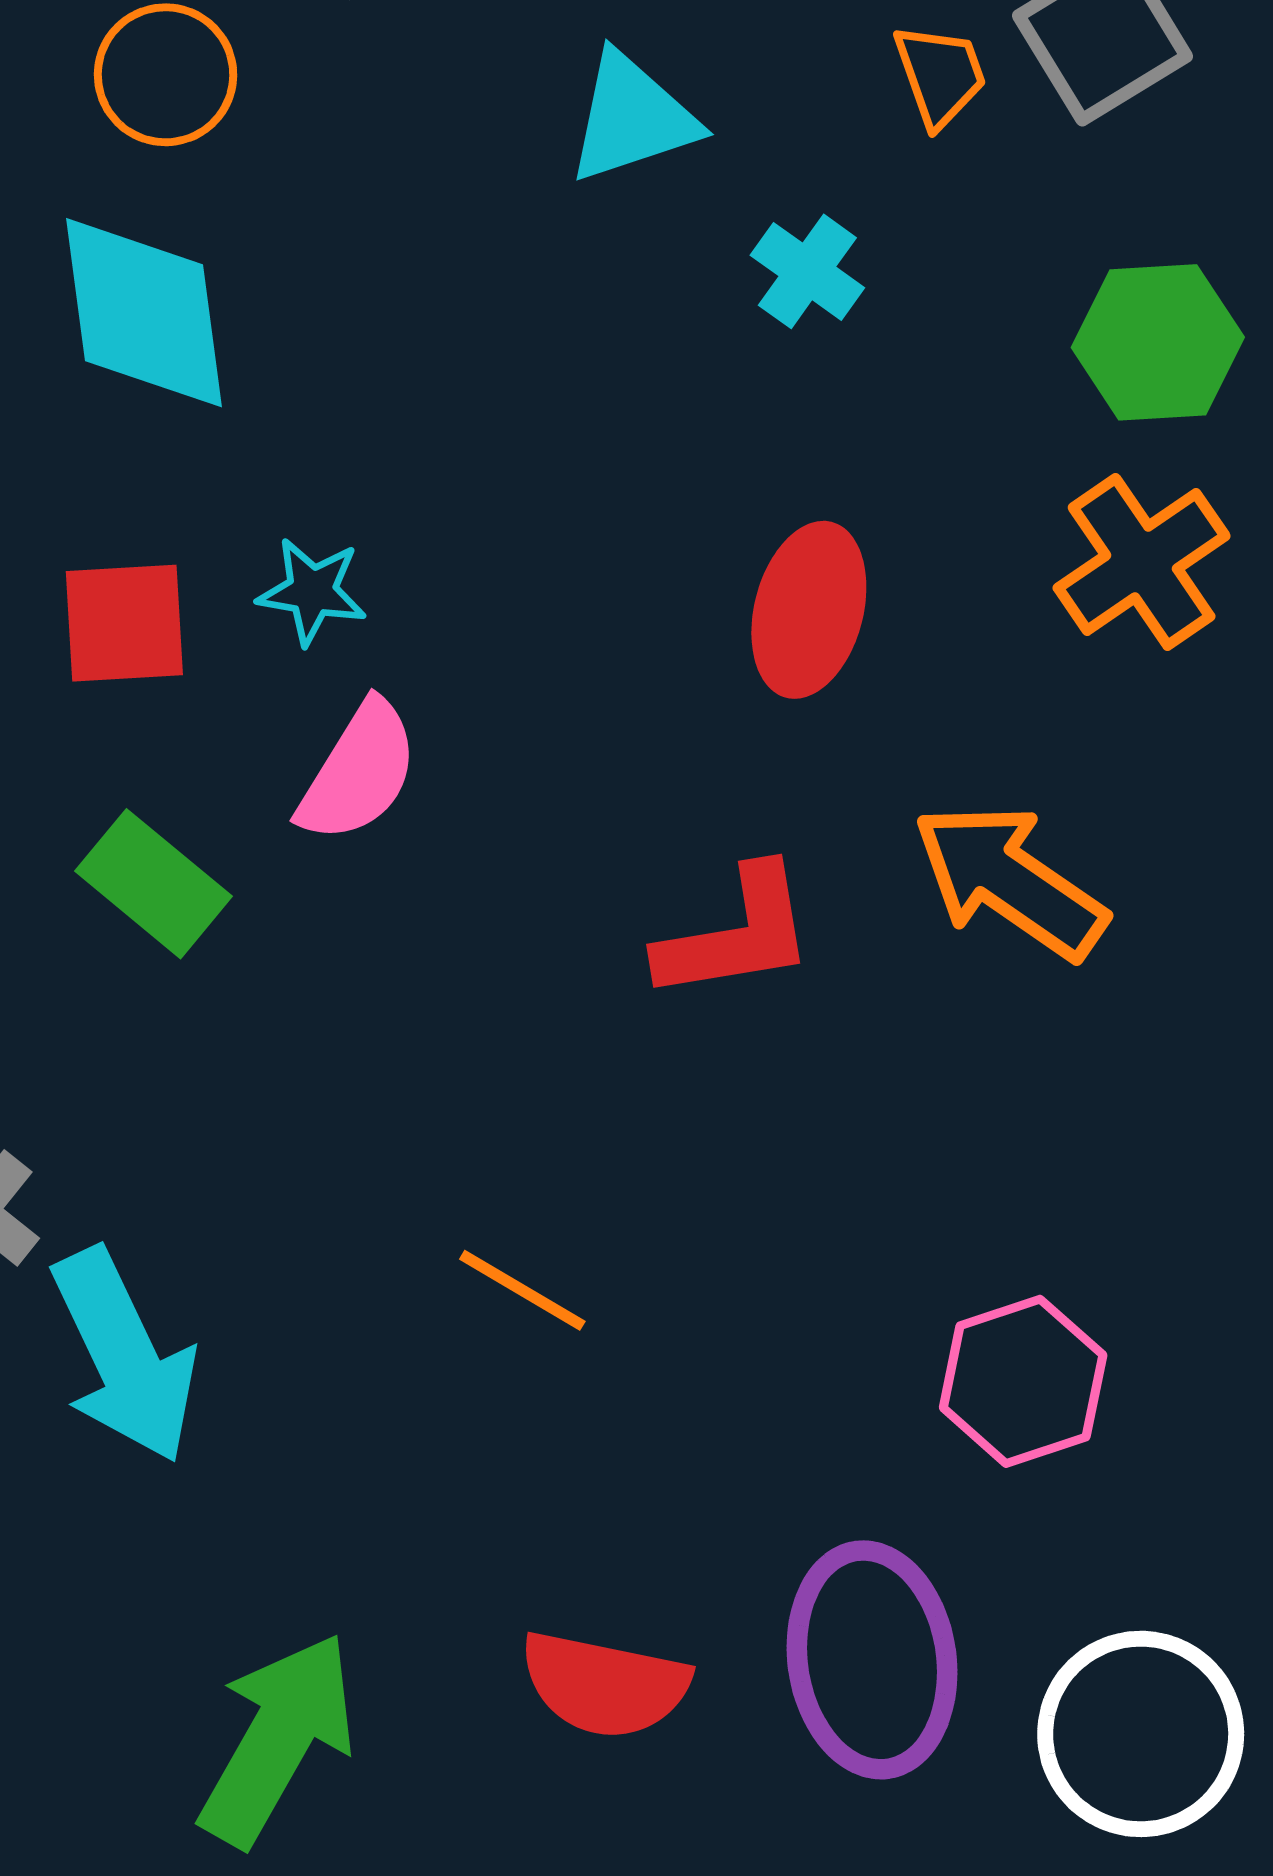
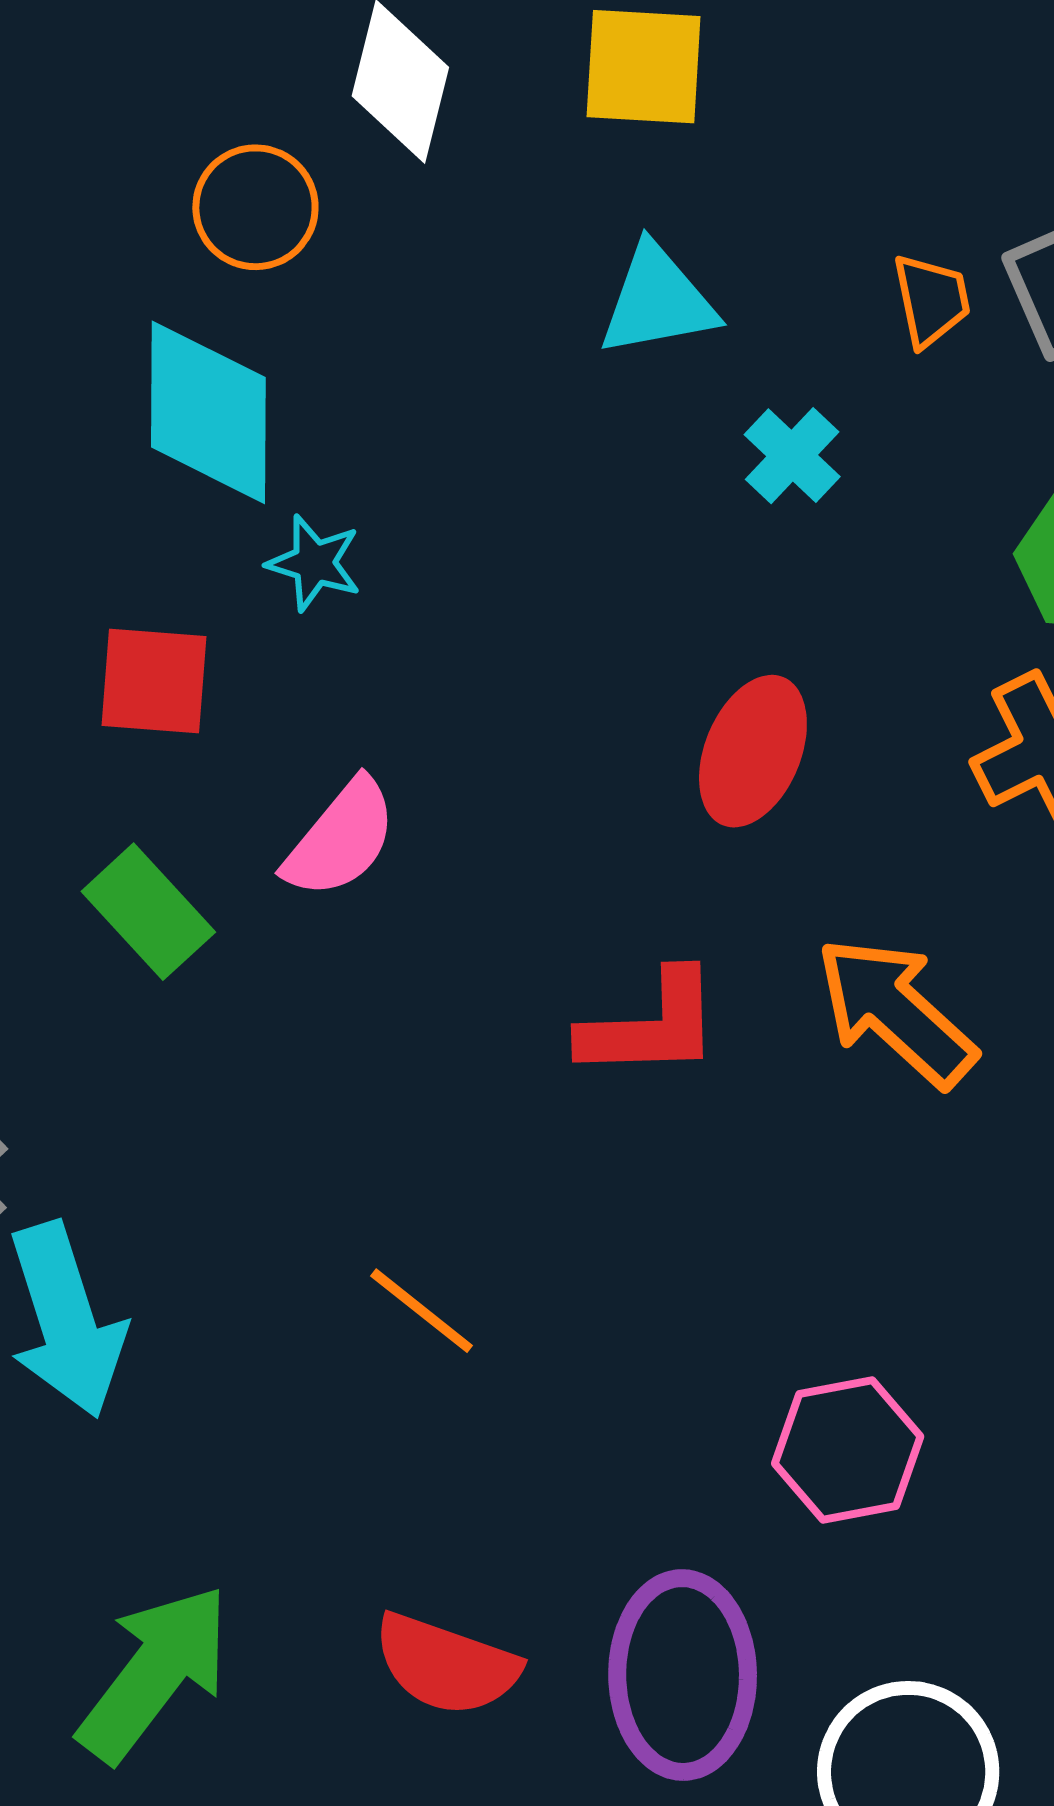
cyan star: (312, 591) -> (314, 563), moved

